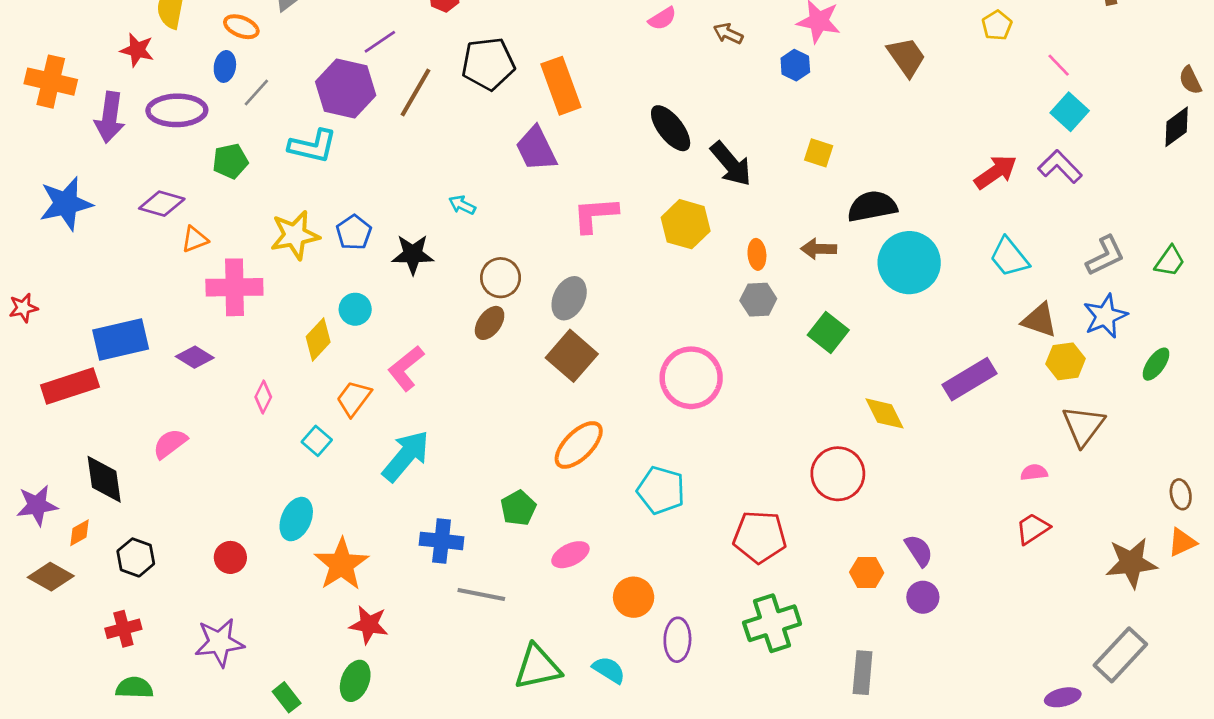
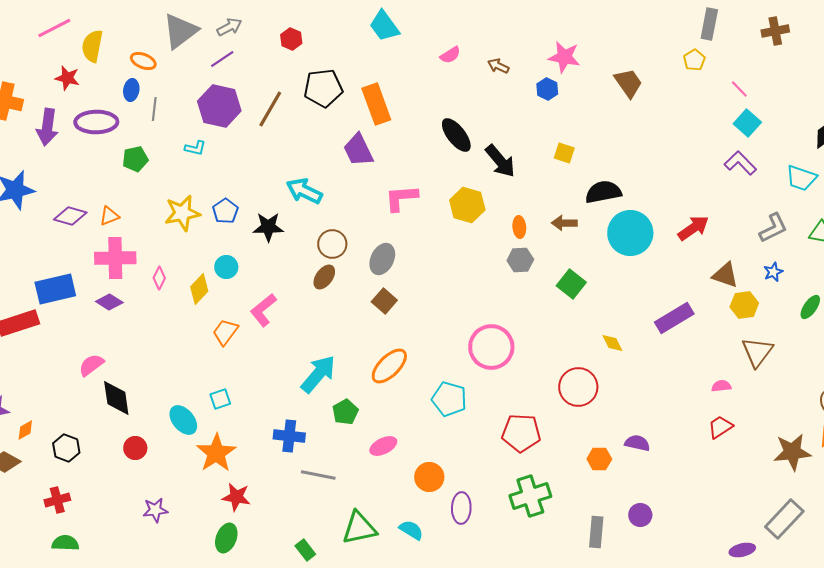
purple line: (380, 42) -> (222, 59), moved
gray line: (256, 93) -> (154, 109), turned -35
cyan L-shape: (313, 146) -> (195, 148), size x0.6
red arrow: (996, 172) -> (693, 228), moved
purple diamond: (162, 204) -> (70, 216), moved
cyan arrow: (462, 205) -> (304, 191), size x1.8
cyan trapezoid: (1009, 257) -> (801, 178), moved, turned -32
pink cross: (234, 287) -> (115, 258), moved
blue star: (1105, 316) -> (773, 272), size x0.6
brown square: (572, 356) -> (384, 301), size x0.7
pink circle: (691, 378) -> (491, 347), moved
pink diamond: (263, 397) -> (159, 278), moved
yellow diamond: (884, 413) -> (612, 343), size x0.7
cyan square: (317, 441) -> (220, 399), moved, turned 30
cyan arrow: (406, 456) -> (318, 374), moved
black diamond: (104, 479) -> (116, 398), moved
cyan ellipse: (296, 519) -> (183, 420), turned -64
purple semicircle: (919, 551) -> (637, 443), turned -45
purple circle: (923, 597) -> (640, 515), moved
purple star: (219, 642) -> (155, 510), moved, size x0.7
green rectangle: (287, 697) -> (305, 550), moved

